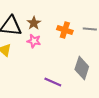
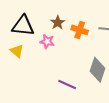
brown star: (34, 23) -> (58, 23), moved

